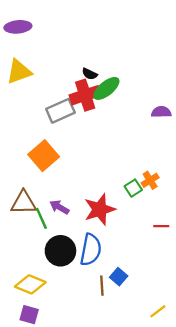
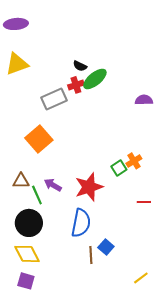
red cross: (85, 95) -> (76, 85), size x0.6
brown triangle: (24, 203) -> (21, 181), size x0.7
black circle: (60, 251) -> (29, 223), moved
yellow diamond: (30, 284) -> (27, 254), turned 40

